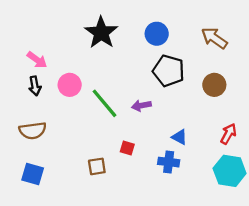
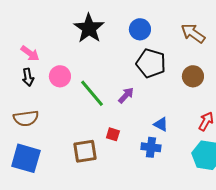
purple arrow: (141, 106) -> (126, 95), turned 144
brown square: (97, 166) -> (85, 151), size x1.4
blue square: (33, 174) -> (26, 158), size x1.4

